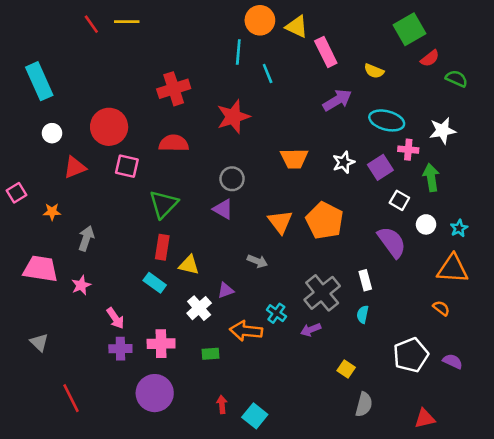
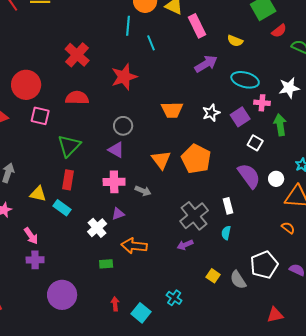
red cross: (174, 89) -> (77, 55), turned -30
white circle: (426, 224) -> (276, 179), moved
yellow triangle: (189, 265) -> (38, 194), moved
cyan cross: (276, 313) -> (174, 298), moved
pink cross: (161, 344) -> (114, 182), moved
gray semicircle: (364, 404) -> (238, 280), moved, turned 132

